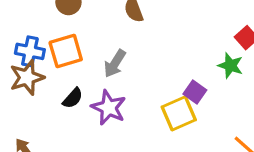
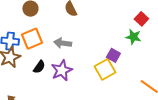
gray arrow: (115, 64) -> (63, 43), turned 72
purple star: (109, 108) -> (62, 70), turned 30

